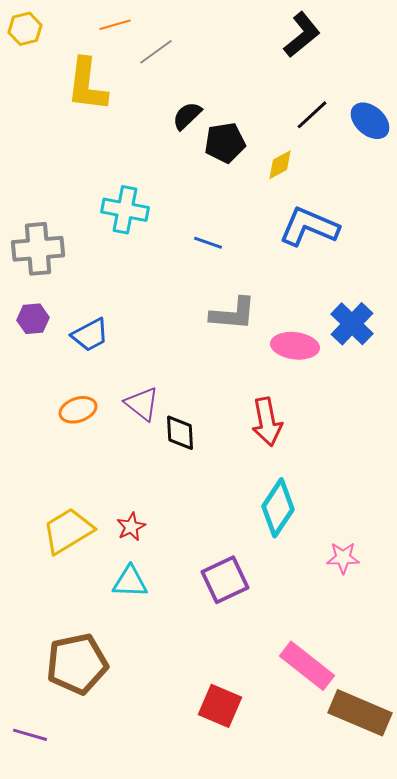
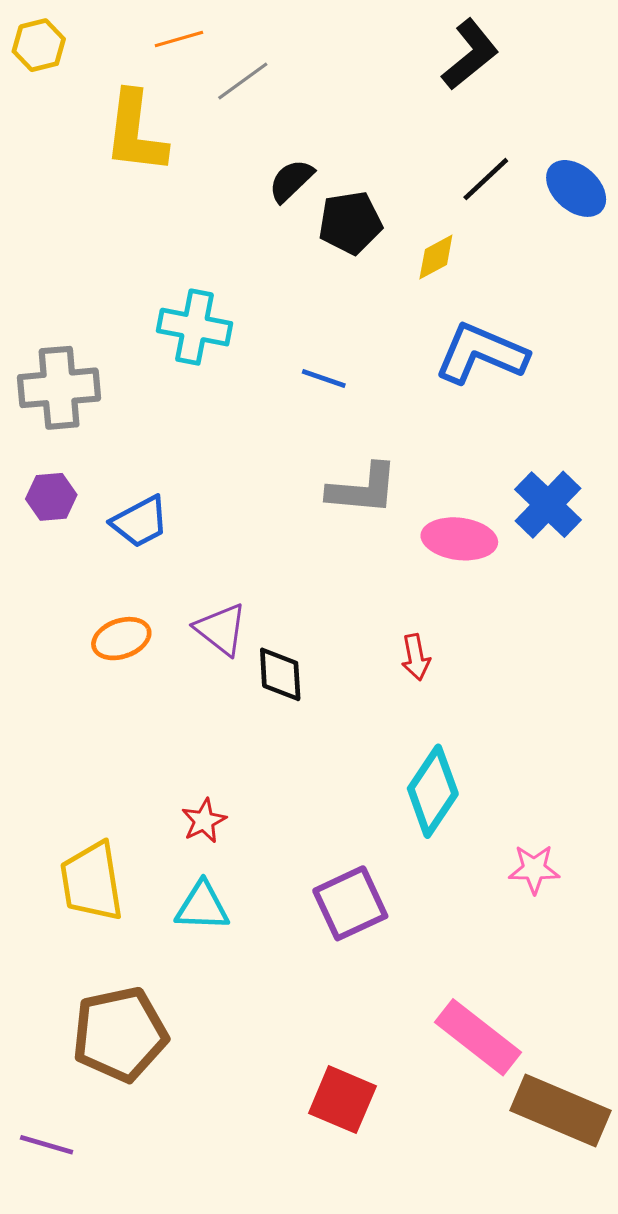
red arrow: (267, 422) -> (416, 657), size x0.6
yellow trapezoid: (68, 531) -> (92, 882), moved, turned -68

